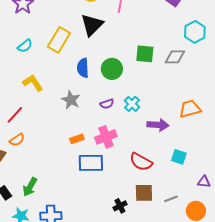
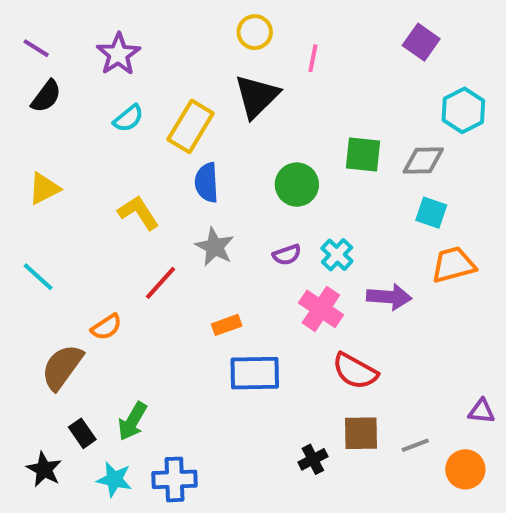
cyan semicircle: (25, 46) -> (128, 118), moved
blue semicircle: (83, 68) -> (207, 183), moved
red line: (15, 115) -> (160, 283), moved
pink cross: (106, 137) -> (321, 309), moved, turned -35
cyan square: (179, 157) -> (431, 213), moved

